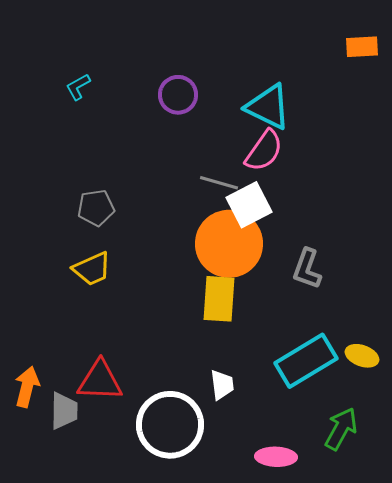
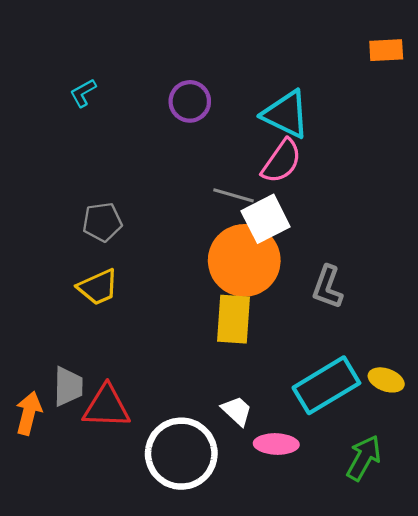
white trapezoid: (222, 385) -> (237, 411), turned -40
gray trapezoid: (64, 411) -> (68, 386), moved
pink ellipse: (276, 457) -> (276, 444), moved

